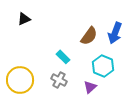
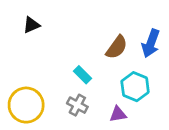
purple triangle: (90, 87) -> (118, 114), turned 32

